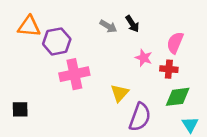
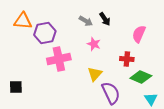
pink star: (144, 58) -> (94, 44), moved
red cross: (169, 69) -> (127, 59), moved
green diamond: (178, 97) -> (141, 77), turned 30
purple semicircle: (140, 117) -> (111, 93), turned -45

